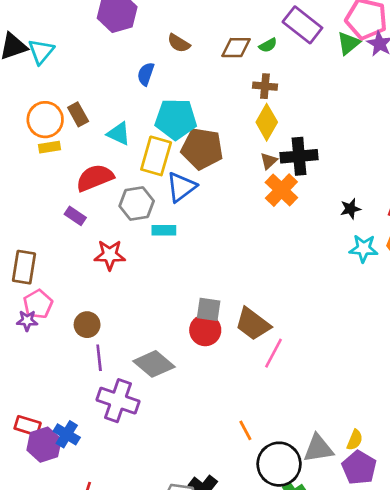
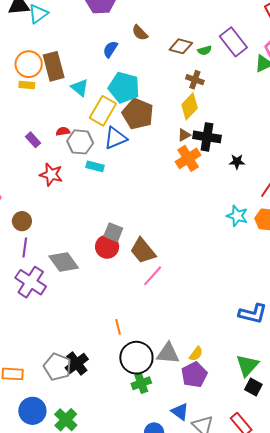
brown rectangle: (78, 114) -> (54, 66), size x1.6
red semicircle: (95, 178) -> (63, 131), moved, size x0.5
black star: (350, 209) -> (237, 162), moved

